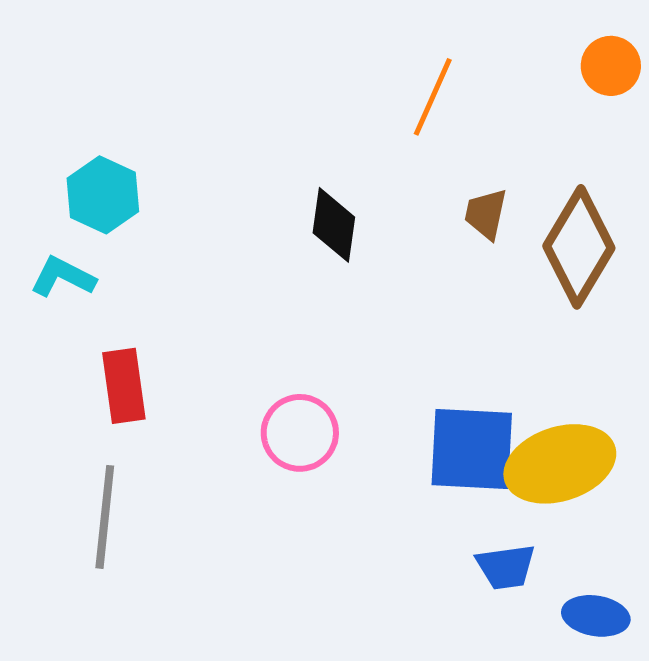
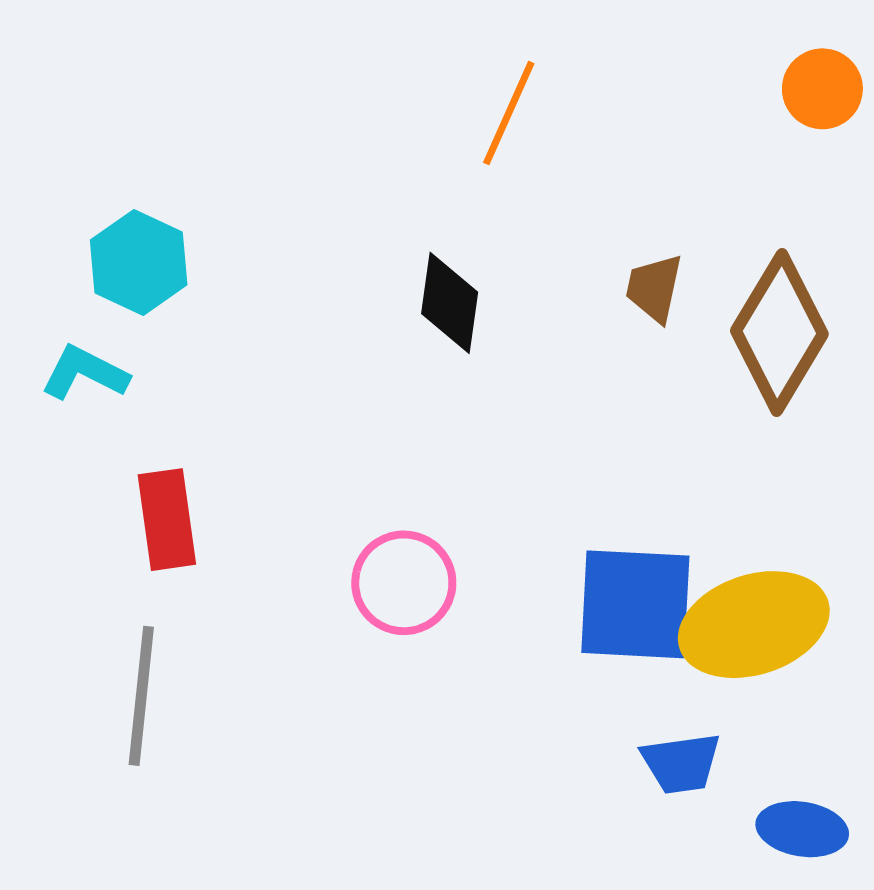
orange line: (433, 97) -> (509, 113), moved

